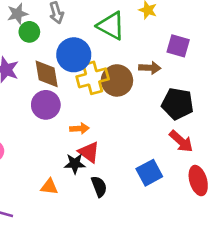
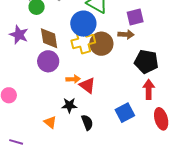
purple square: (178, 46) -> (135, 17), moved, turned -30
blue circle: (74, 55) -> (83, 24), moved
red arrow: (181, 141) -> (149, 89), turned -132
red triangle: (89, 152) -> (87, 85), moved
orange triangle: (49, 187) -> (50, 122), turned 32

